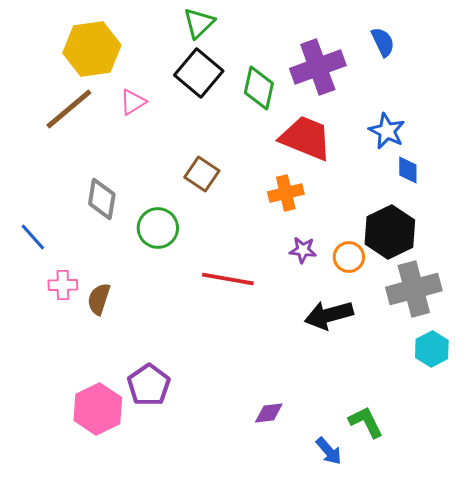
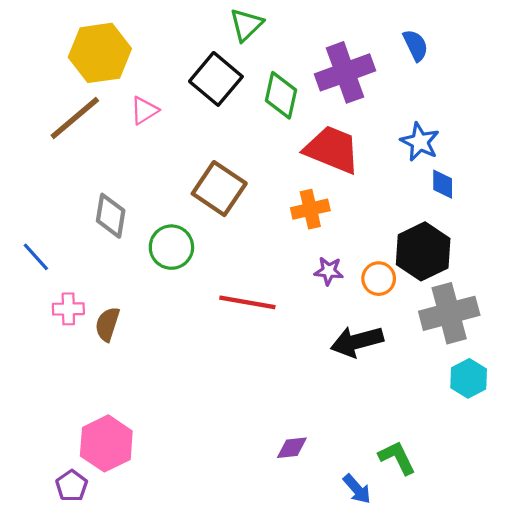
green triangle: (199, 23) -> (246, 25), moved
brown square: (202, 174) -> (219, 189), size x1.4
purple pentagon: (149, 385) -> (72, 486), moved, size x0.7

